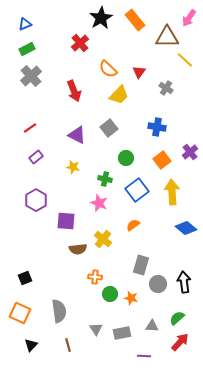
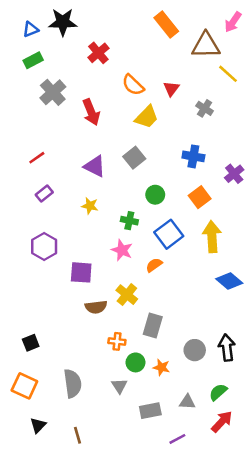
black star: (101, 18) -> (63, 22), moved, turned 30
gray cross: (31, 76) -> (53, 92), moved
purple cross: (190, 152) -> (234, 174), moved
orange semicircle: (133, 225) -> (154, 265), moved
gray rectangle: (141, 265) -> (153, 325), moved
gray triangle: (96, 329) -> (119, 386), moved
brown line: (68, 345) -> (78, 435), moved
purple line: (144, 356) -> (177, 439), turned -32

